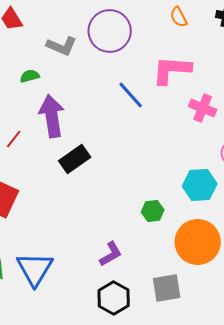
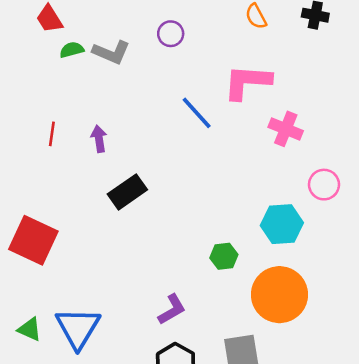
purple circle: (110, 31) -> (171, 34), size x0.5
green semicircle: (30, 76) -> (72, 50), moved
purple arrow: (52, 116) -> (99, 139), size x0.5
red line: (14, 139) -> (52, 134), moved, turned -30

